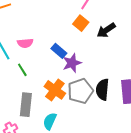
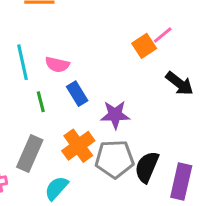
orange square: (81, 23) -> (144, 46), moved
black arrow: (106, 30) -> (180, 83), turned -126
blue rectangle: (59, 51) -> (77, 94), moved

